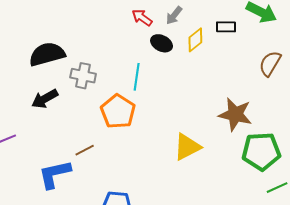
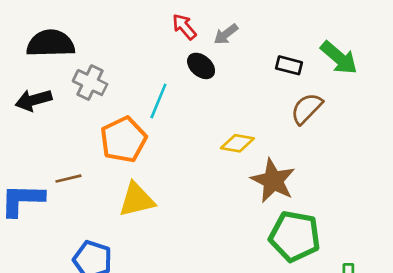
yellow diamond: (195, 40) -> (237, 143), moved, turned 35
brown semicircle: (270, 63) -> (307, 109), moved
yellow triangle: (187, 147) -> (137, 200), moved

